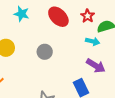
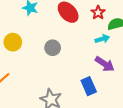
cyan arrow: (93, 41) -> (102, 39), turned -32

